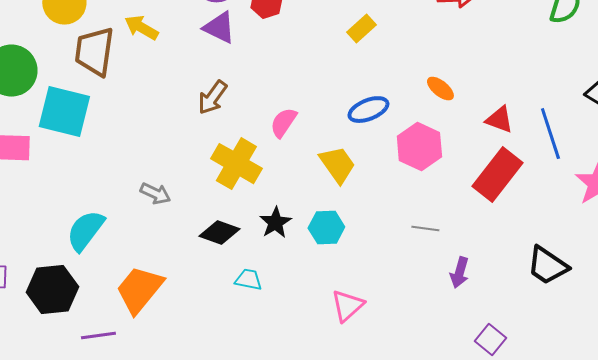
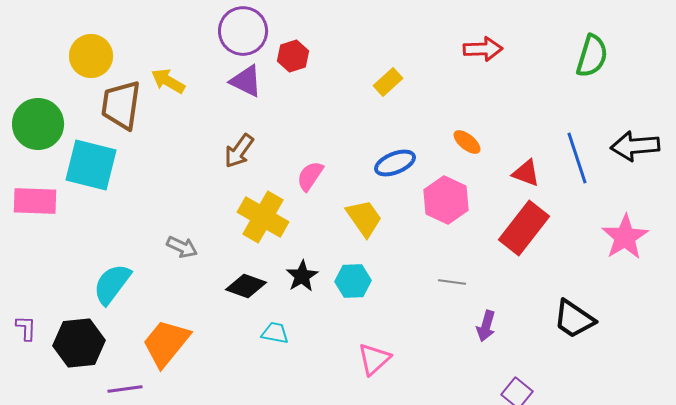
blue line: (550, 134) -> (577, 158), moved

